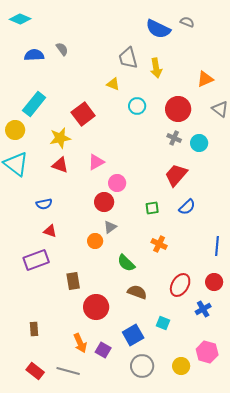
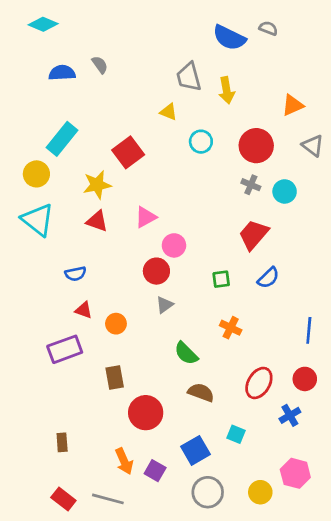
orange circle: (95, 241) -> (116, 324), moved

